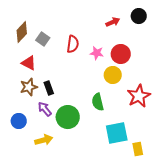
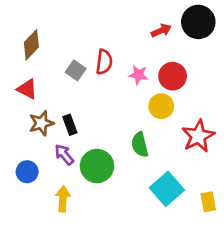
black circle: (139, 16) -> (198, 22), size x1.5
gray square: (43, 39) -> (76, 70), moved
red triangle: (29, 63) -> (27, 89), moved
cyan square: (117, 133) -> (167, 189), turned -30
yellow arrow: (44, 140) -> (63, 199), turned -72
yellow rectangle: (138, 149) -> (208, 202), moved

